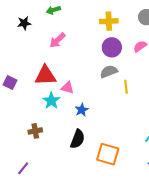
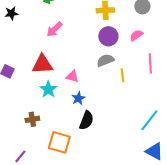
black star: (24, 23) -> (11, 13), moved
pink triangle: (67, 88) -> (72, 76), moved
black semicircle: (78, 139) -> (86, 120), moved
orange square: (108, 154) -> (59, 142), moved

